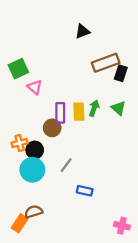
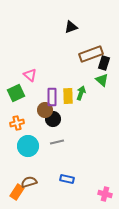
green square: (18, 69) -> (16, 93), moved
green triangle: (118, 108) -> (102, 80), moved
black circle: (35, 150) -> (53, 119), moved
gray line: (66, 165) -> (57, 142), turned 40
blue rectangle: (85, 191) -> (67, 179), moved

